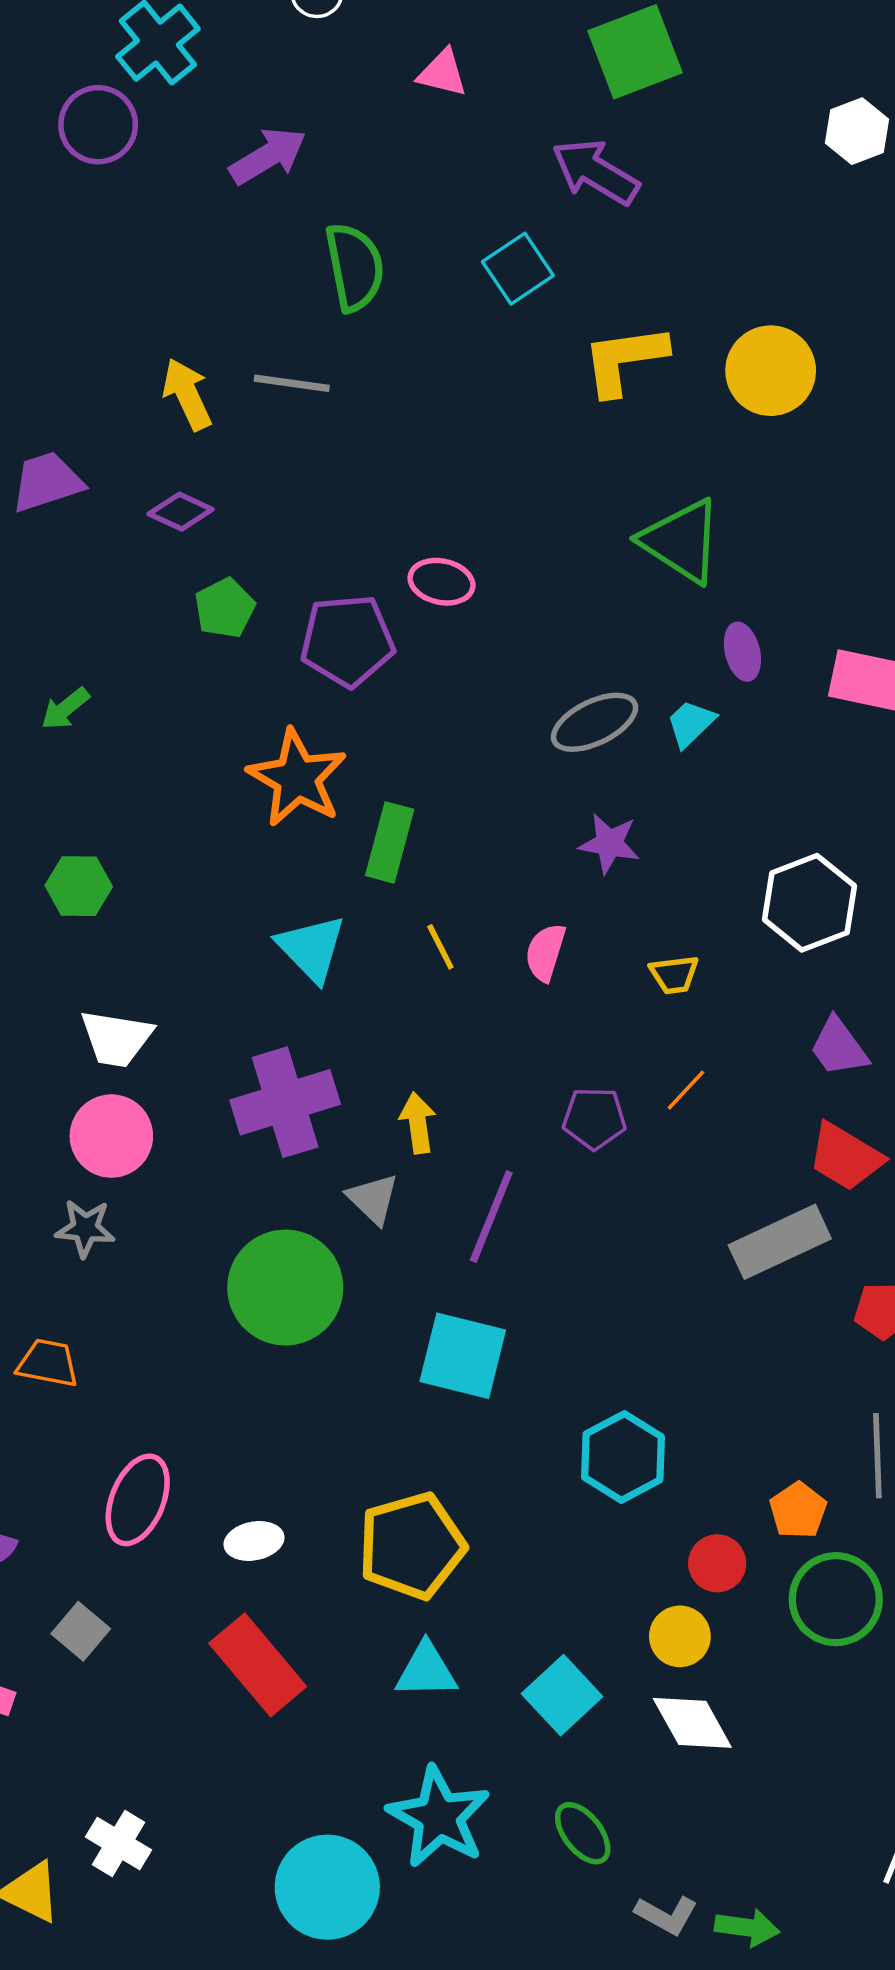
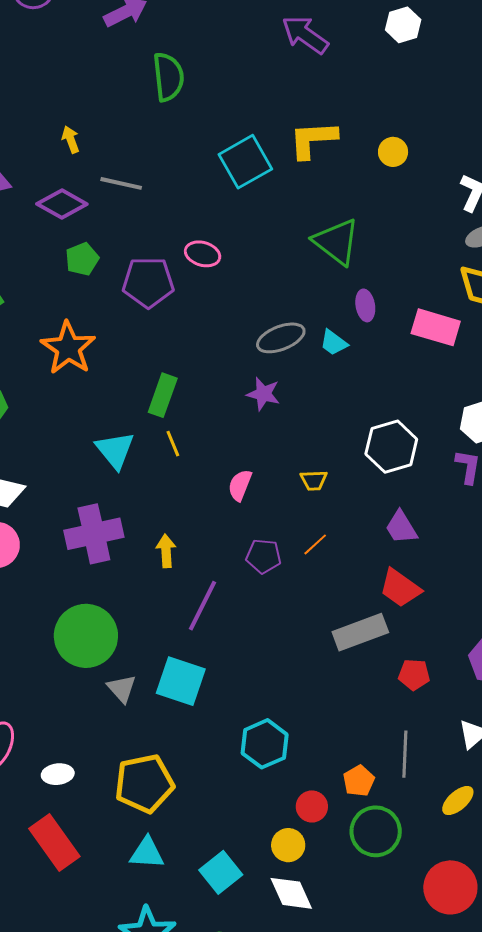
white hexagon: (857, 131) -> (403, 25), moved
cyan square: (518, 269) -> (245, 162), moved, size x1.4
yellow circle: (771, 371) -> (393, 152), size x0.6
gray line: (292, 383) -> (121, 183), moved
yellow arrow: (187, 394) -> (71, 140), size x0.7
purple diamond: (181, 512) -> (62, 204), size x1.4
cyan trapezoid: (691, 723) -> (334, 343), turned -104
orange star: (297, 778) -> (68, 348), moved
purple star: (609, 843) -> (263, 394), moved
yellow line: (440, 947) -> (173, 444), moved
pink semicircle: (545, 952) -> (240, 485), moved
gray triangle: (373, 1199) -> (122, 688), moved

